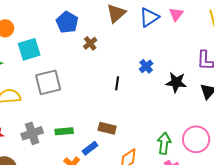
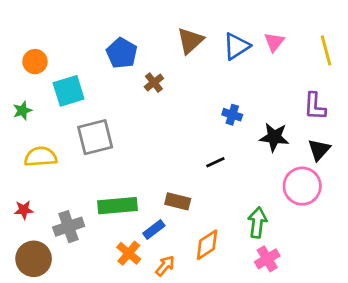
blue cross: (146, 66) -> (232, 115), turned -32
black line: (117, 83) -> (215, 162), moved, turned 56
green rectangle: (64, 131) -> (118, 206), size x1.5
gray cross: (32, 133) -> (69, 227), moved
pink circle: (196, 139) -> (302, 186), moved

